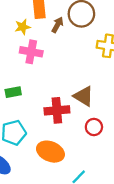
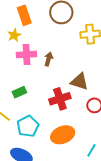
brown arrow: (57, 25) -> (48, 59), moved
orange ellipse: (50, 152) -> (63, 135), turned -30

